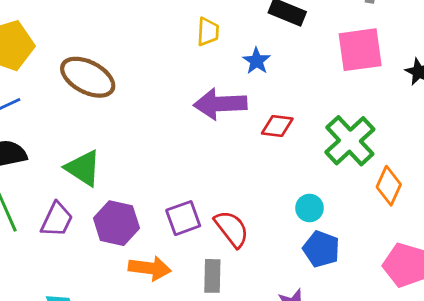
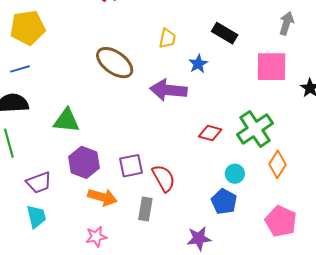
brown ellipse: (88, 77) -> (115, 63), moved
red diamond: (277, 126) -> (210, 133), moved
green triangle: (83, 168) -> (66, 121), turned -36
cyan circle: (310, 208) -> (235, 174), moved
purple trapezoid: (57, 220) -> (39, 183), moved, turned 36

